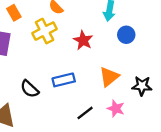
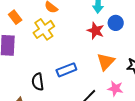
red star: (83, 40) -> (96, 31), moved
black semicircle: (30, 89) -> (38, 82), turned 48

